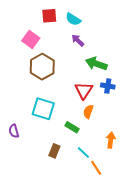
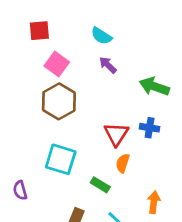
red square: (49, 16) -> (39, 31), moved
pink square: (31, 39) -> (57, 64), moved
green arrow: (96, 64) -> (154, 86), moved

